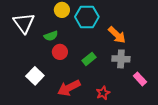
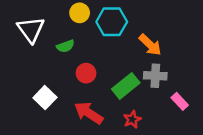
red circle: (60, 52) -> (86, 73), moved
green rectangle: (89, 59) -> (126, 86), moved, size x1.5
red arrow: (69, 88) -> (89, 113), turned 60

